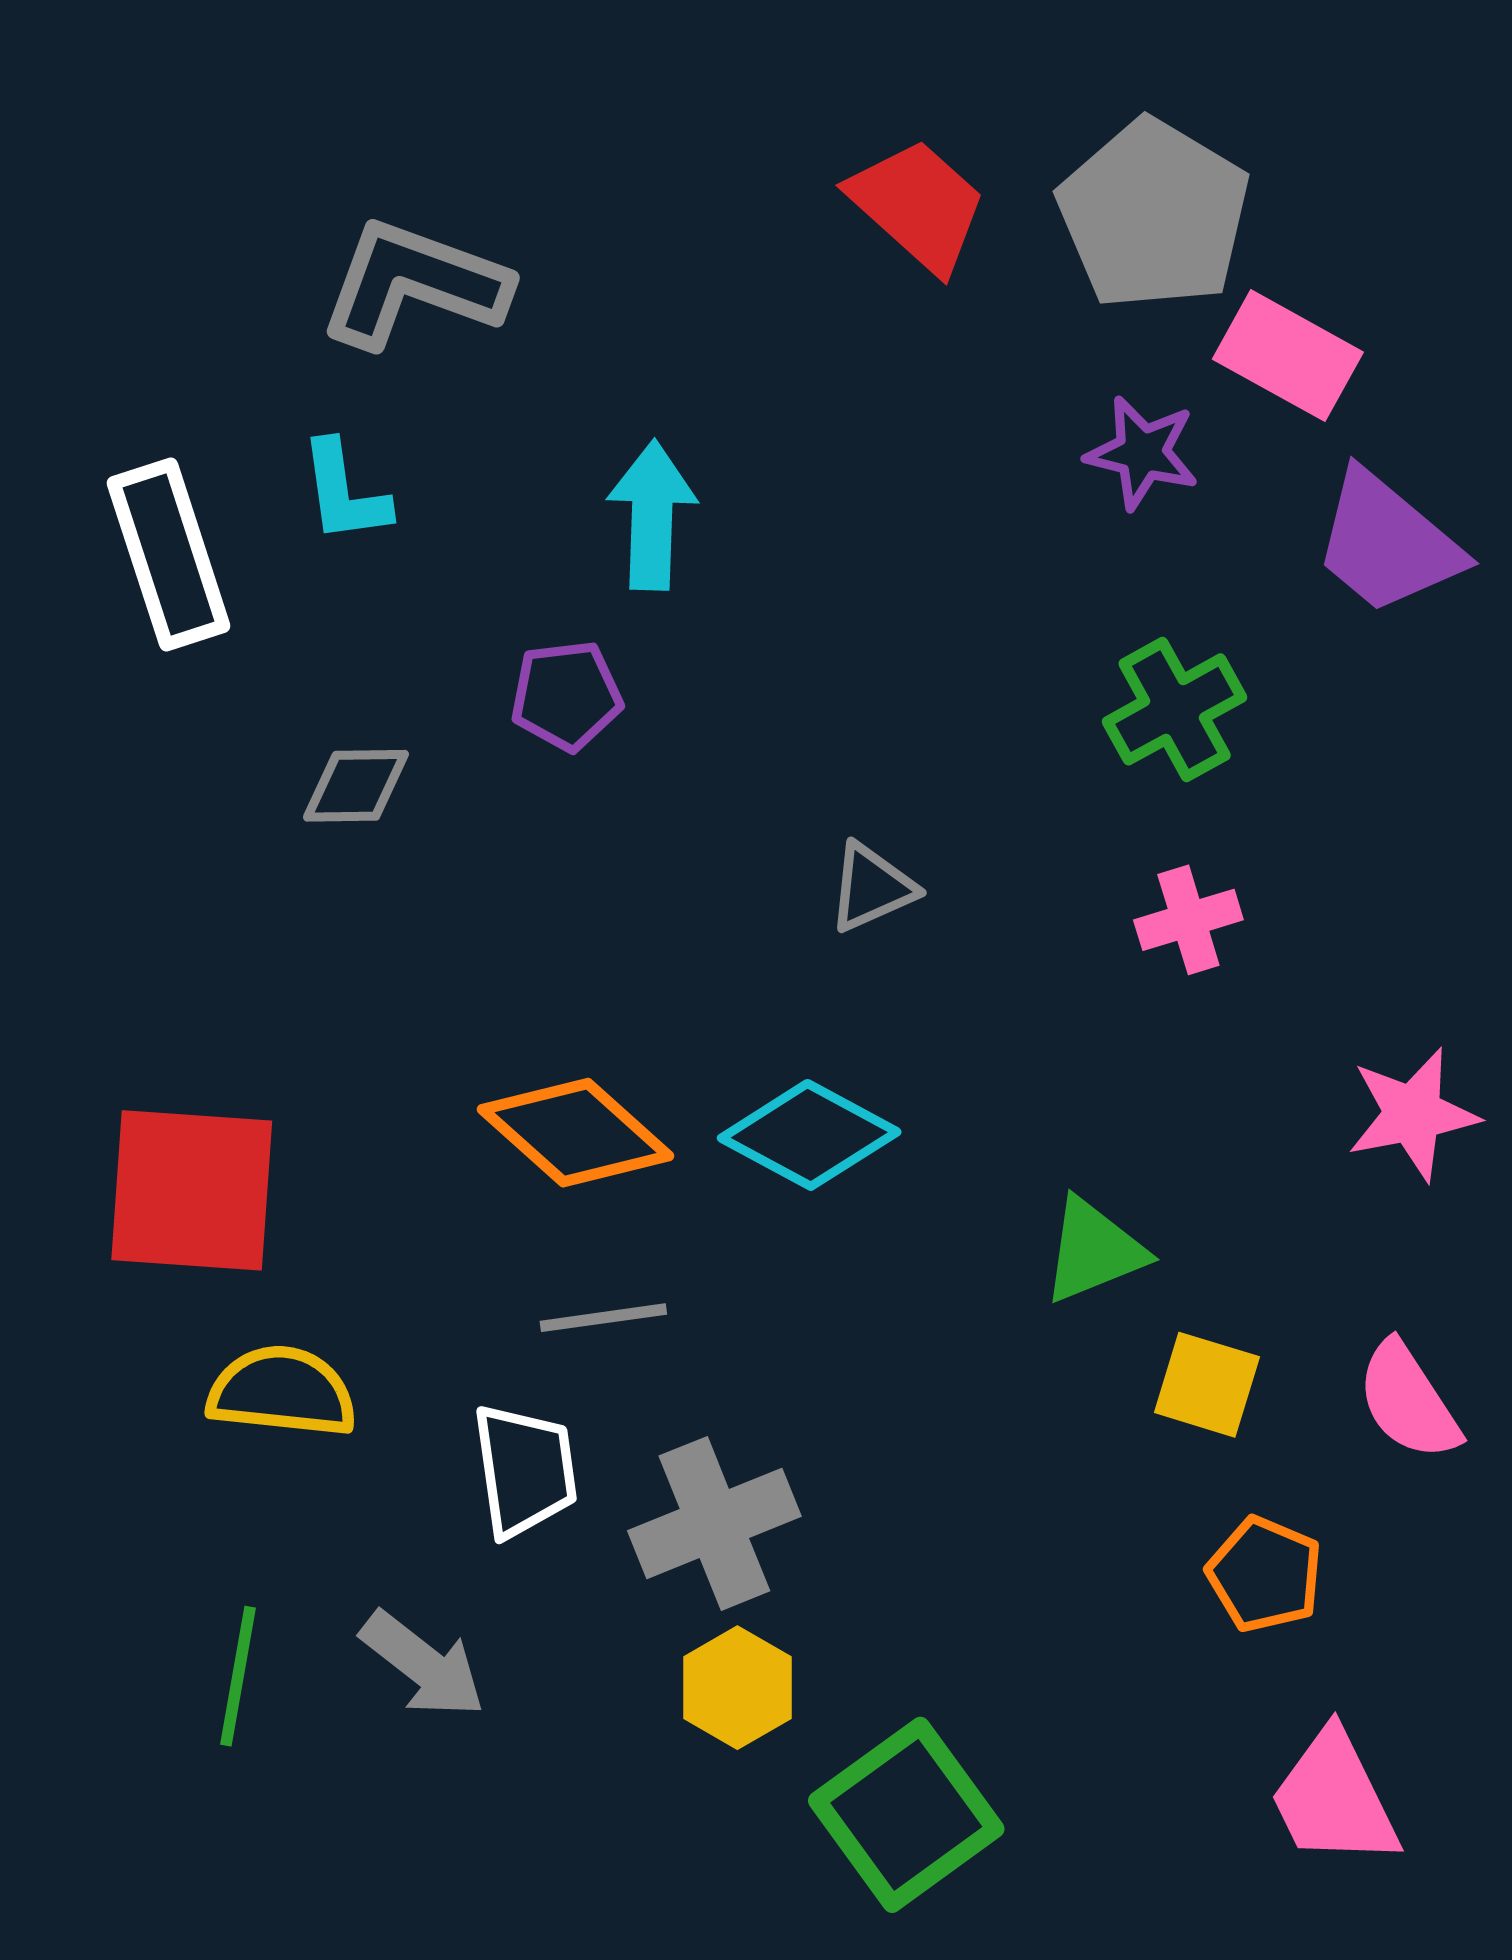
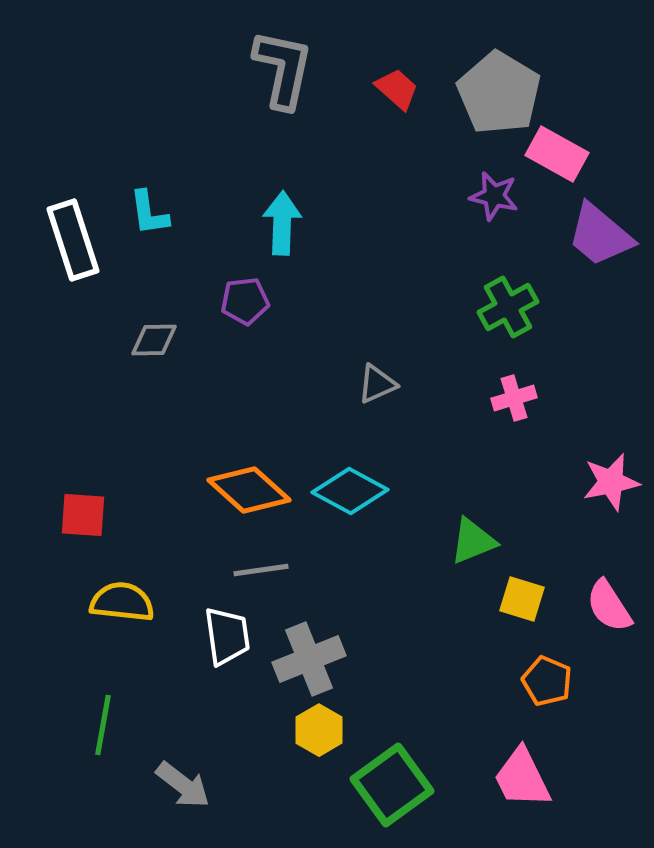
red trapezoid: (918, 205) -> (397, 89), size x0.7
gray L-shape: (414, 284) -> (283, 69), moved, turned 82
red square: (192, 1190) -> (83, 515), size x0.6
gray arrow: (423, 1665) -> (183, 785), moved
pink trapezoid: (1334, 1799) -> (522, 778), moved

